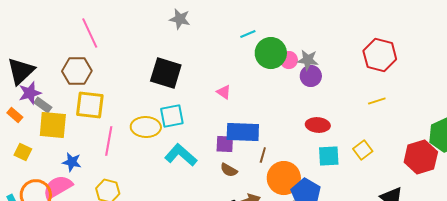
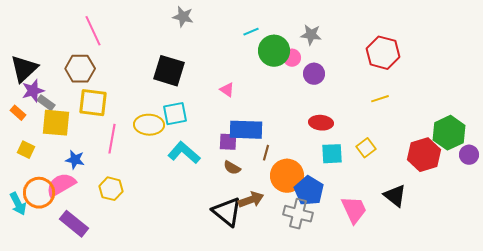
gray star: (308, 60) -> (311, 35), moved

